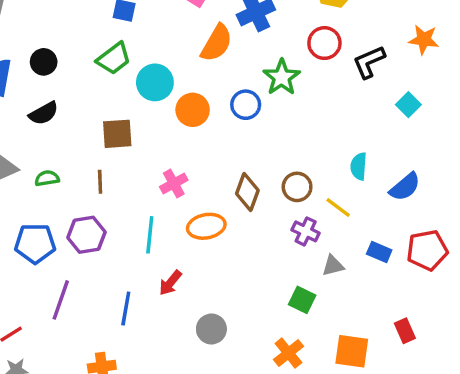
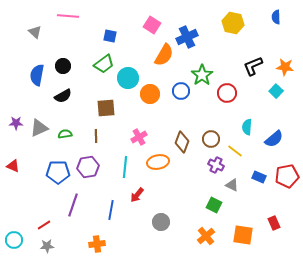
orange star: (424, 40) -> (285, 67), moved
red circle: (324, 43) -> (227, 93), moved
gray triangle: (333, 266) -> (232, 185), turned 40

